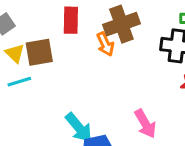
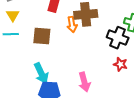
brown square: (39, 52) -> (42, 36), moved

